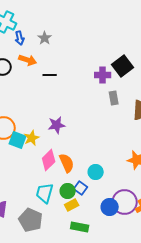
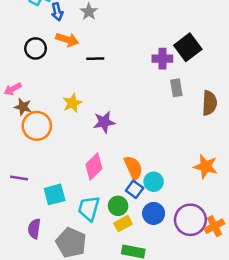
yellow star: (32, 138) -> (72, 103), moved
cyan square: (18, 140) -> (55, 194), moved, turned -36
orange semicircle: (67, 163) -> (133, 168), moved
blue square: (81, 188) -> (135, 189), moved
blue circle: (110, 207) -> (154, 213), moved

